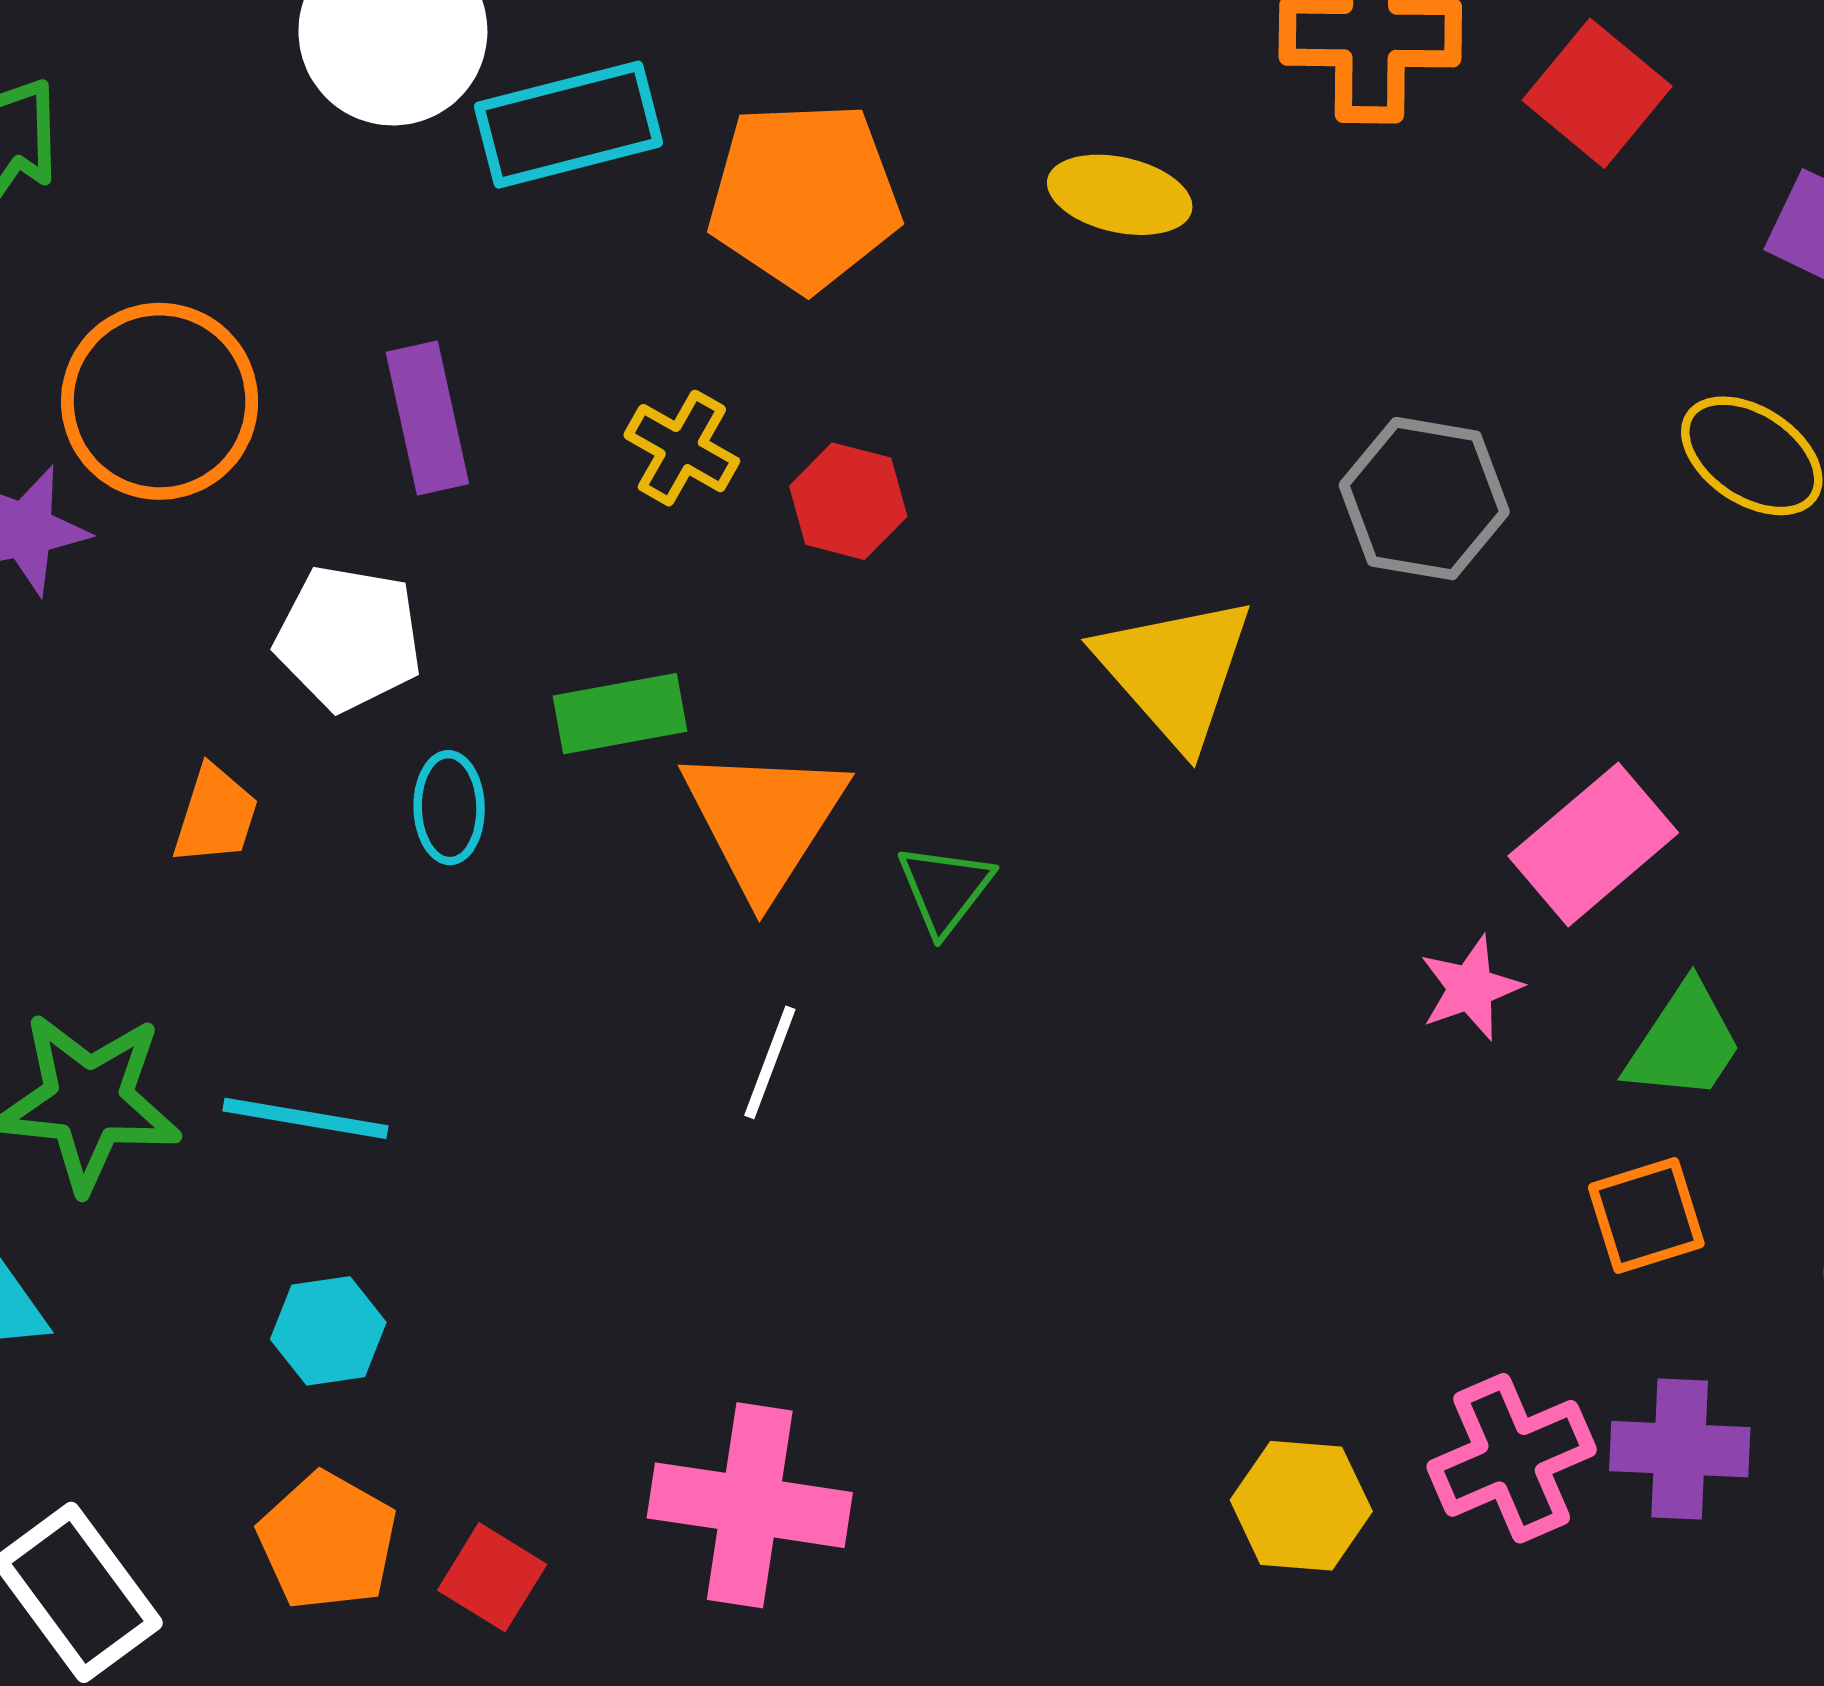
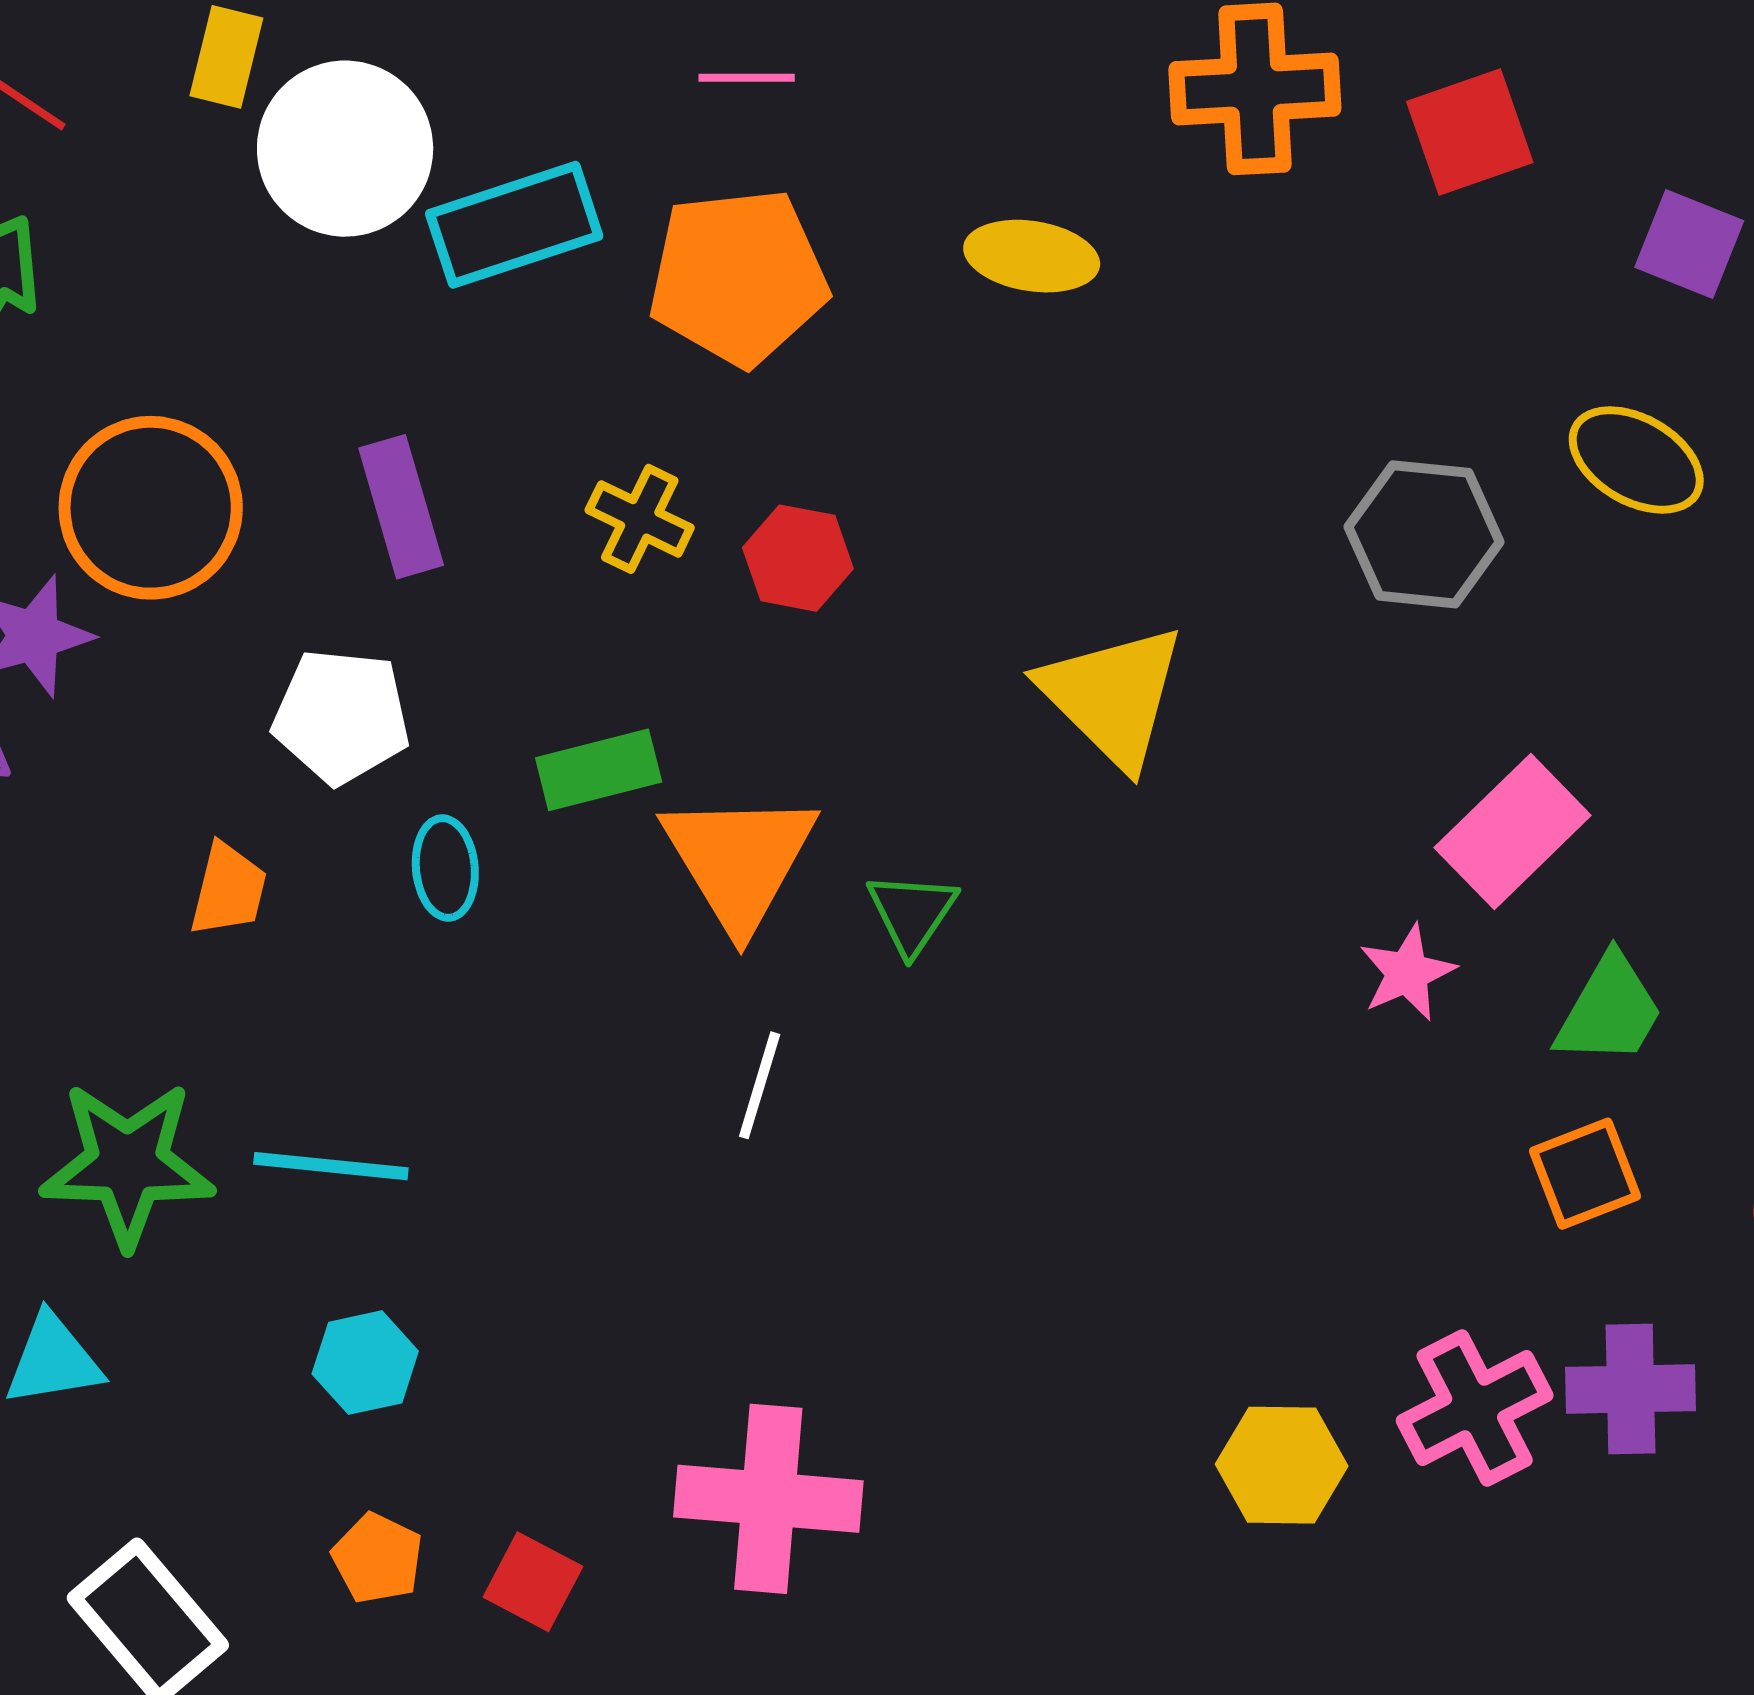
red square: (1597, 93) -> (1470, 132), turned 35
gray hexagon: (1424, 499) -> (1424, 534), moved
orange pentagon: (327, 1541) -> (377, 1558), size x0.7

